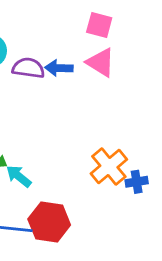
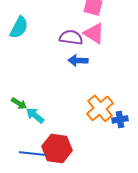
purple semicircle: (28, 68) -> (71, 37), moved
blue arrow: (59, 68) -> (78, 60), moved

